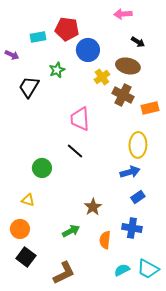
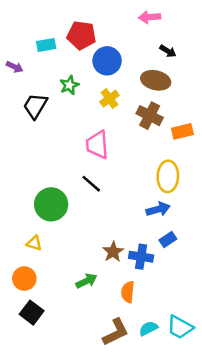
yellow cross: (102, 77) -> (109, 99), moved
green circle: (42, 168) -> (51, 204), size x1.4
blue cross: (132, 228) -> (141, 257), moved
brown L-shape: (64, 273) -> (116, 332), moved

